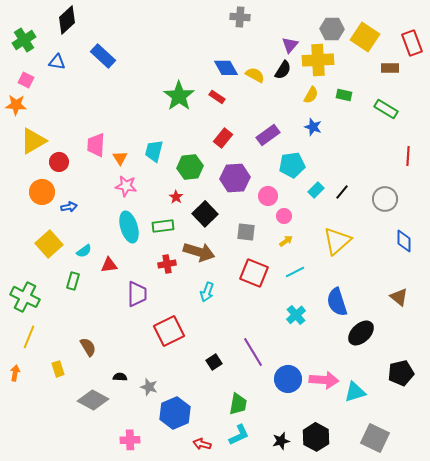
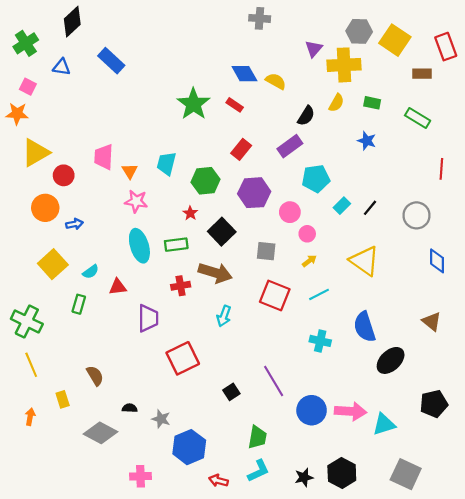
black semicircle: (283, 70) -> (306, 116), moved
blue star: (313, 127) -> (367, 141), moved
yellow triangle: (337, 241) -> (365, 261), turned -44
cyan cross: (296, 315) -> (320, 341), turned -36
yellow line: (29, 337) -> (31, 365), turned -45
orange arrow: (15, 373) -> (30, 417), moved

